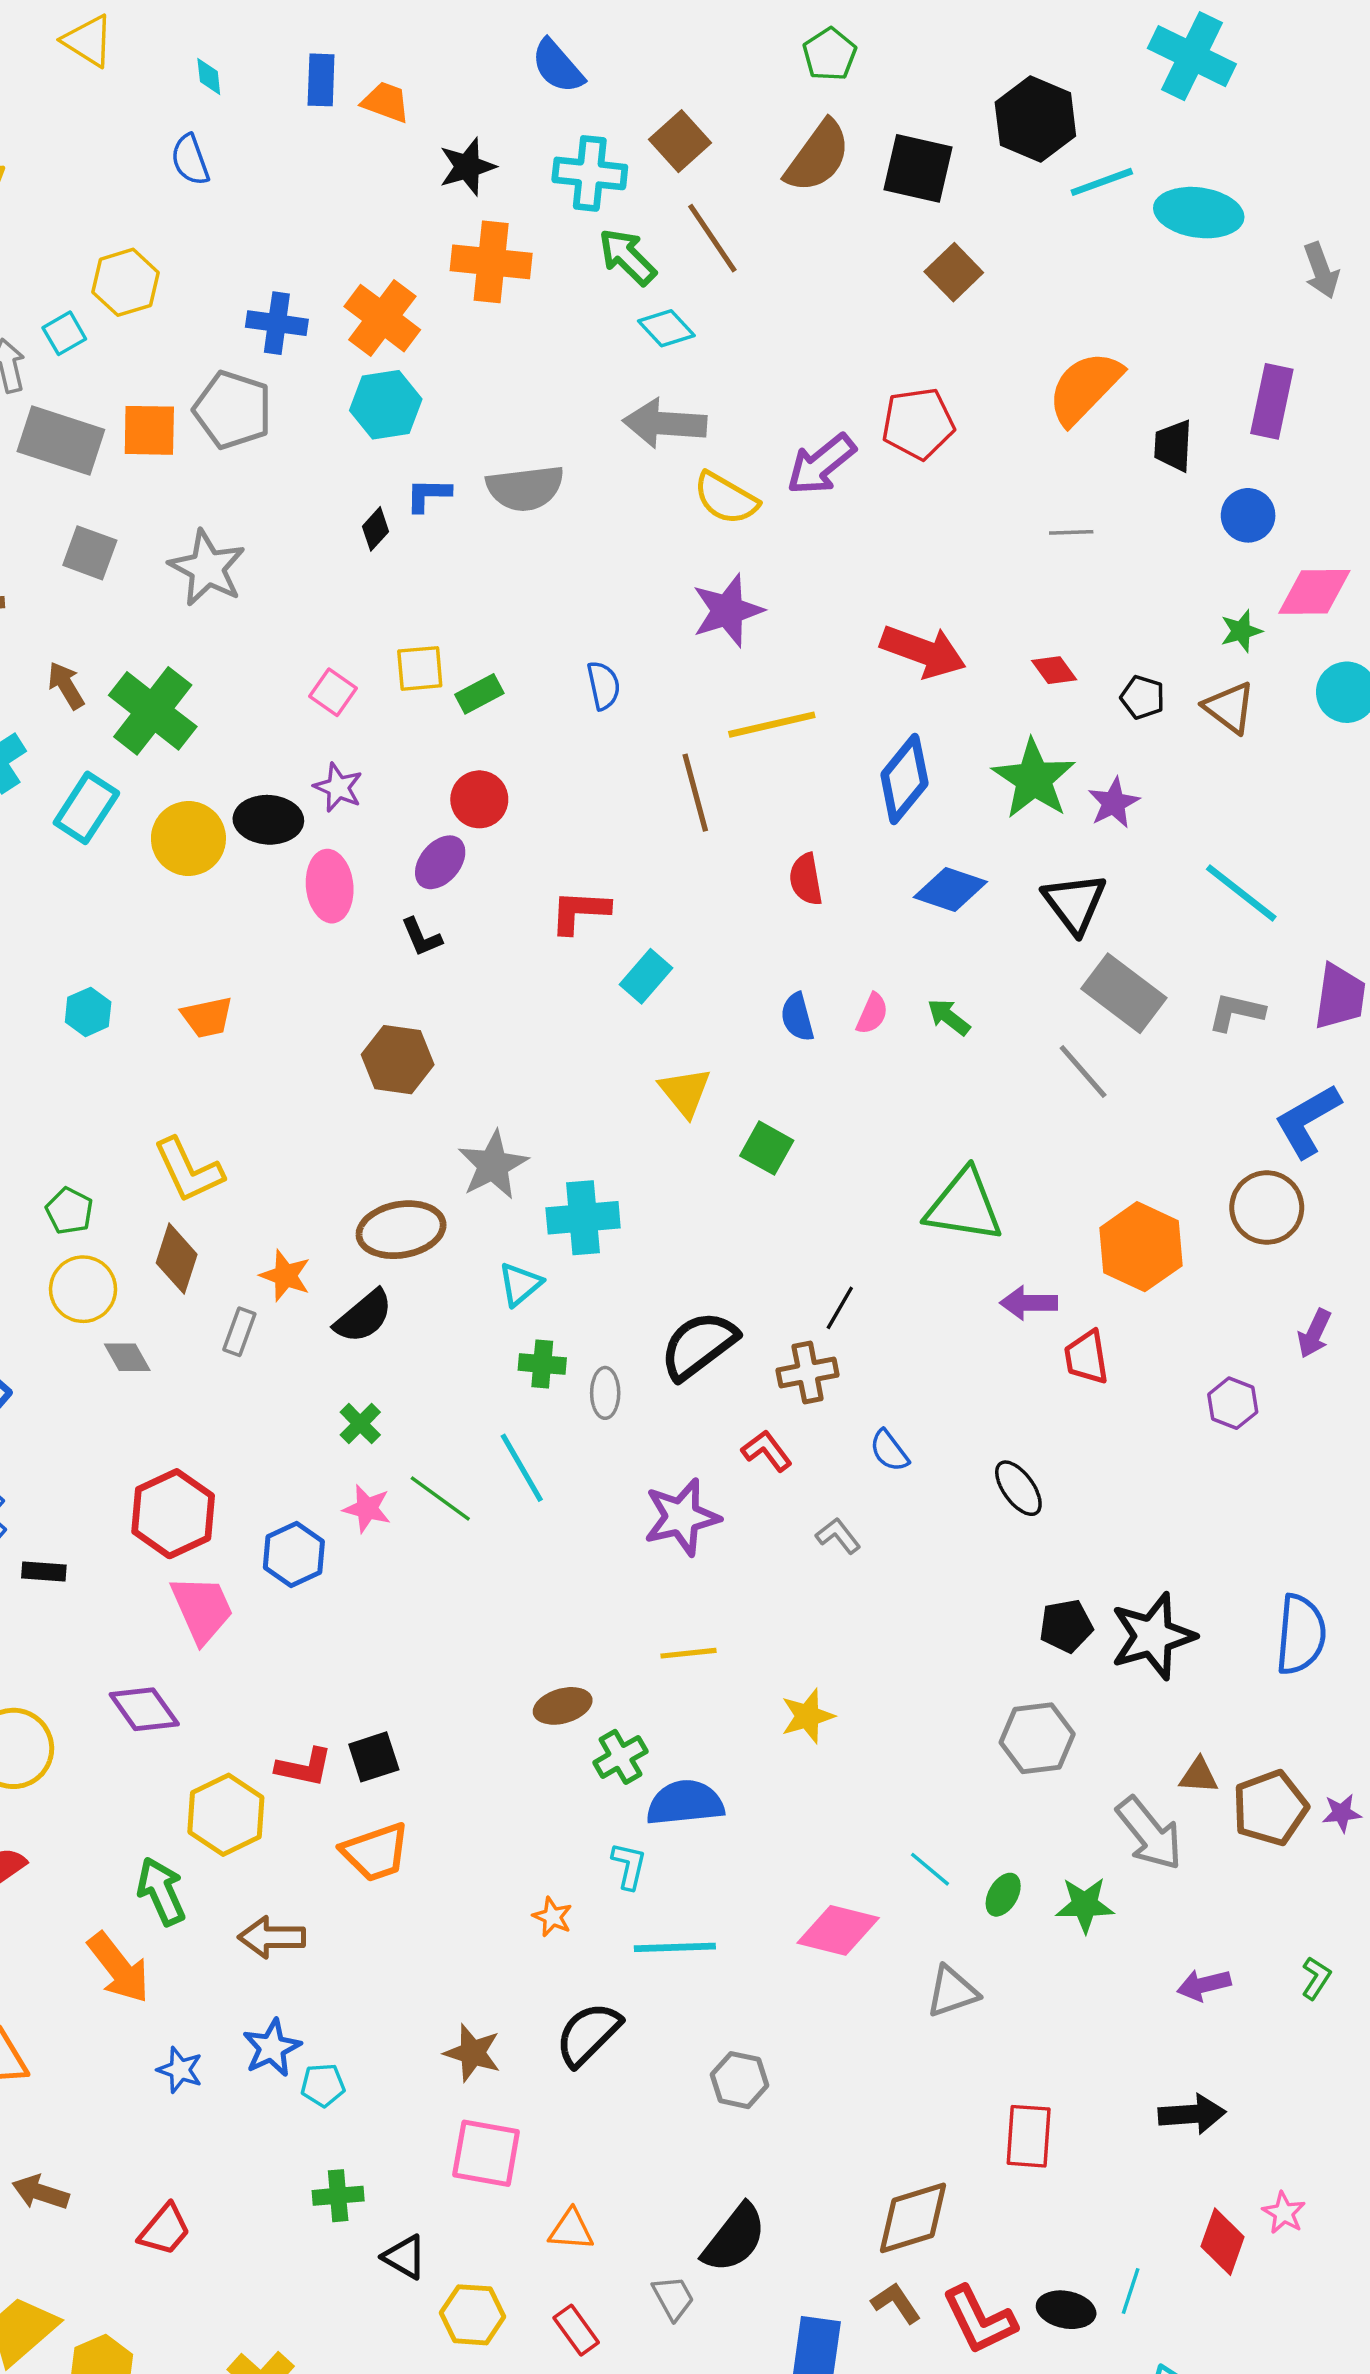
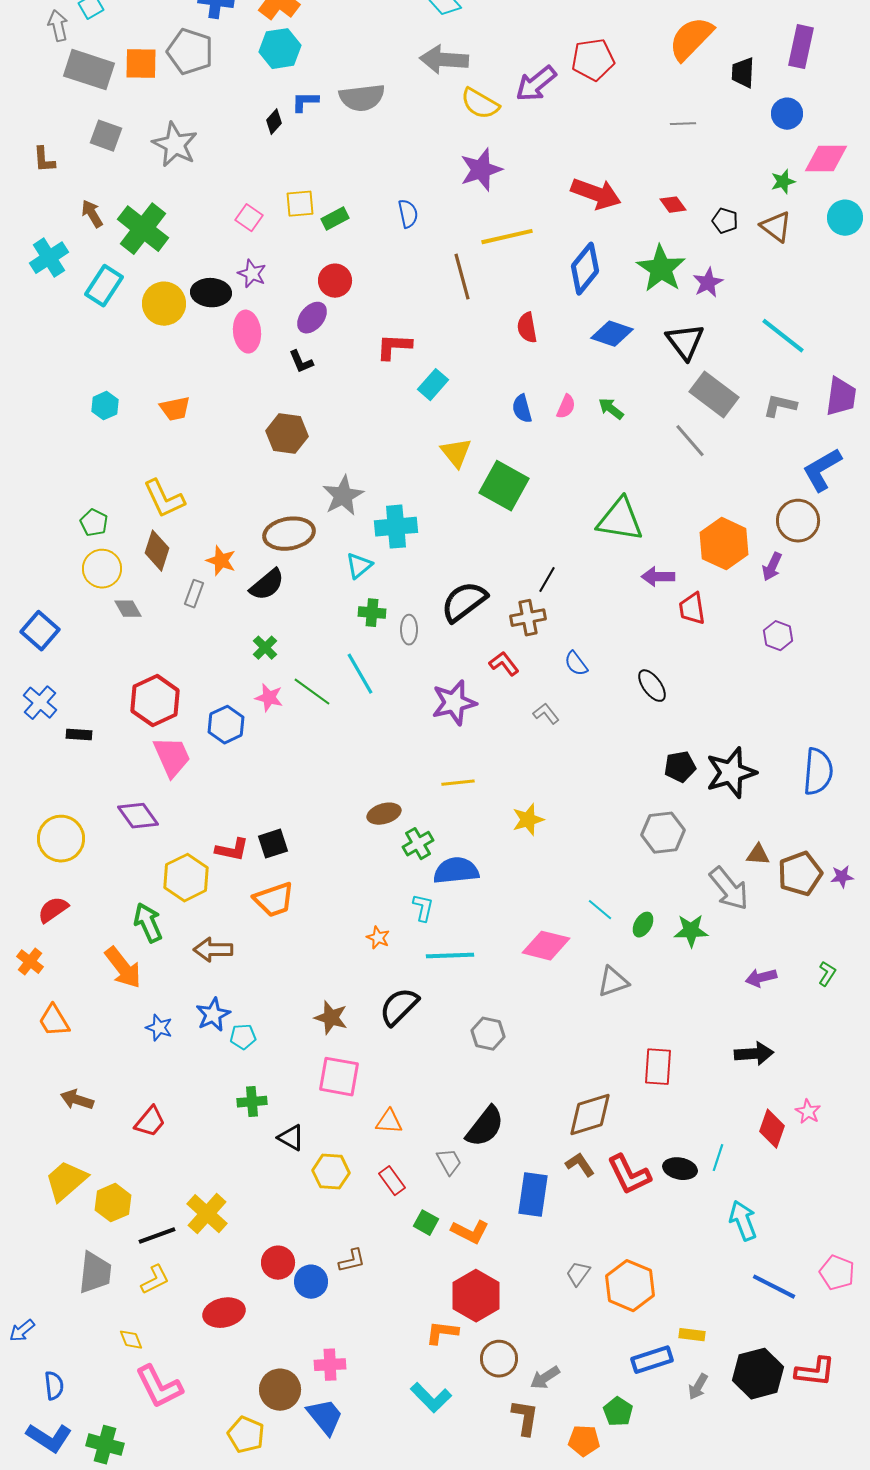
green square: (767, 1148) -> (504, 486), size x1.6
purple arrow: (1314, 1333) -> (772, 567), moved

